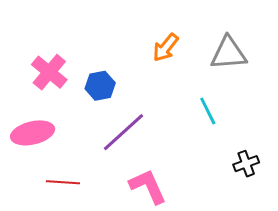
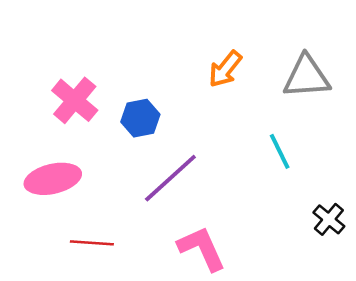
black cross: (246, 164) -> (329, 219), turned -30

